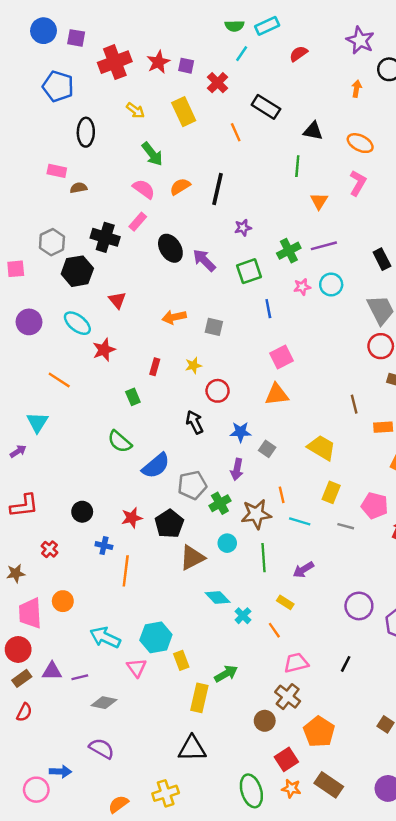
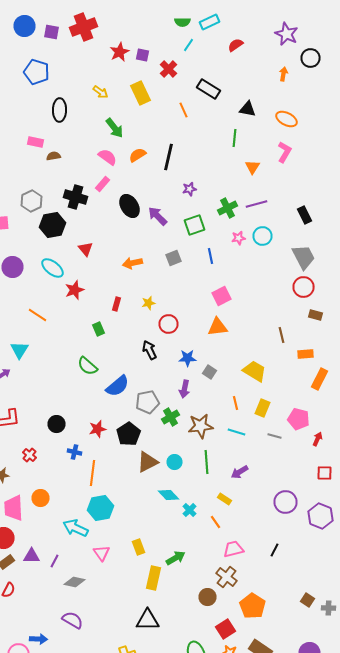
red cross: (115, 62) -> (84, 27), moved
gray square: (214, 327) -> (174, 258), moved, turned -35
orange line: (282, 495) -> (236, 403), moved
cyan circle: (227, 543) -> (174, 462), moved
cyan hexagon: (156, 637) -> (100, 508), moved
purple line: (80, 677) -> (54, 561), turned -48

